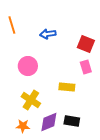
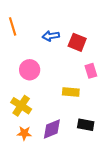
red square: (86, 44) -> (77, 42), moved
yellow cross: (31, 100) -> (21, 106), moved
black rectangle: (72, 121) -> (86, 125), moved

